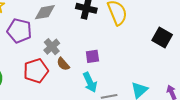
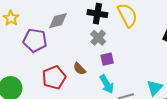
gray cross: (52, 47) -> (98, 38), moved

